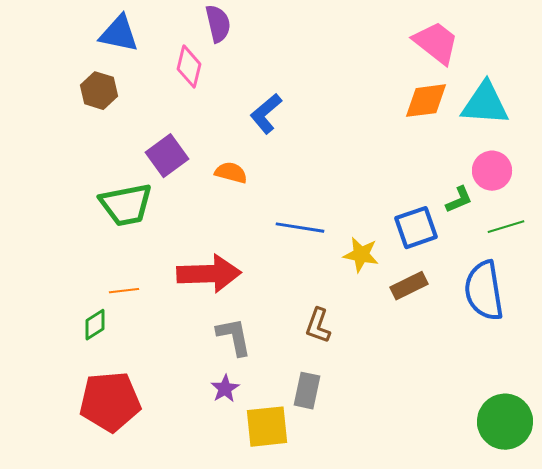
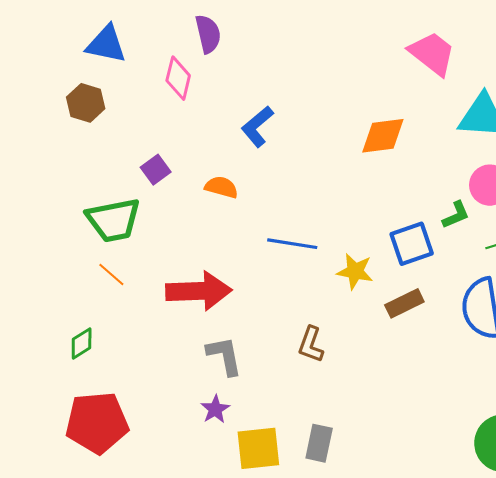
orange diamond: (426, 101) -> (383, 136), moved
purple square: (167, 156) -> (156, 170), size x0.7
orange line: (124, 291) -> (111, 275), moved, turned 48
gray rectangle: (307, 391) -> (319, 443), moved

